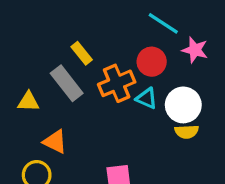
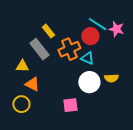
cyan line: (163, 23) -> (97, 24), moved
yellow triangle: (28, 102) -> (22, 66), moved
white circle: (183, 105) -> (89, 82), moved

